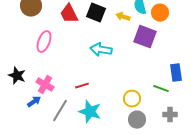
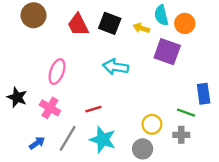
pink ellipse: (44, 42) -> (57, 72), moved
blue arrow: (34, 102) -> (37, 143), moved
gray cross: (170, 115) -> (181, 135), moved
gray circle: (137, 120) -> (143, 149), moved

